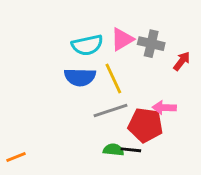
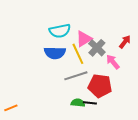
pink triangle: (122, 39) -> (84, 39), moved
gray cross: (151, 44) -> (97, 48), moved, turned 30
pink arrow: (164, 108) -> (113, 62), moved, turned 49

